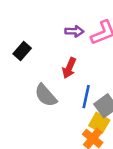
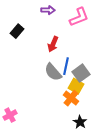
purple arrow: (74, 31) -> (48, 10), moved
gray semicircle: (46, 95) -> (53, 72), moved

